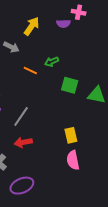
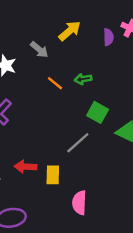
purple semicircle: (63, 24) -> (108, 37), turned -104
gray line: (21, 116) -> (78, 143), moved
yellow rectangle: (71, 135) -> (53, 175), moved

